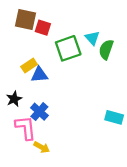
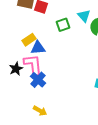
green square: (68, 48) -> (63, 25), size x0.6
pink L-shape: (26, 128) -> (33, 65), moved

